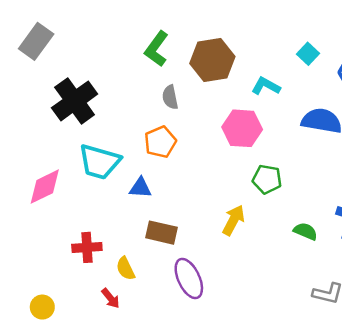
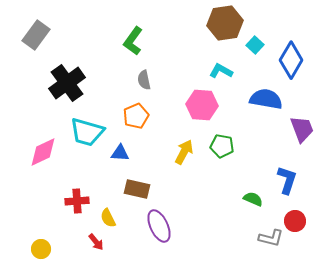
brown hexagon: (212, 60) -> (225, 23), moved
yellow arrow: (233, 220) -> (184, 152), moved
green semicircle: (305, 231) -> (253, 199), moved

